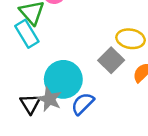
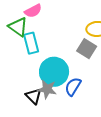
cyan rectangle: (27, 34) -> (31, 43), moved, turned 30

